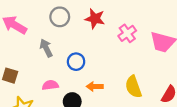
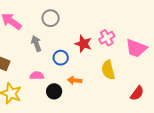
red star: (95, 19) -> (83, 44), moved
yellow semicircle: (133, 87) -> (108, 70), moved

